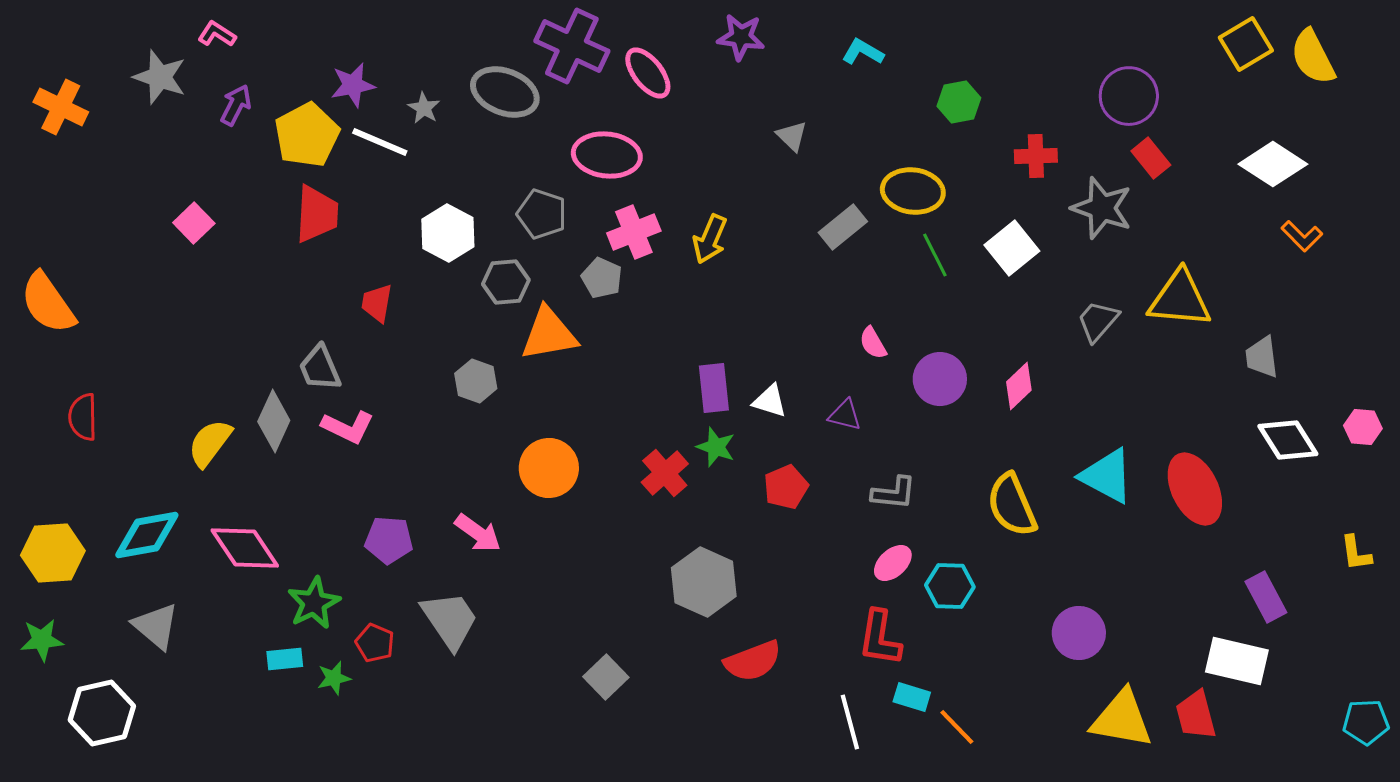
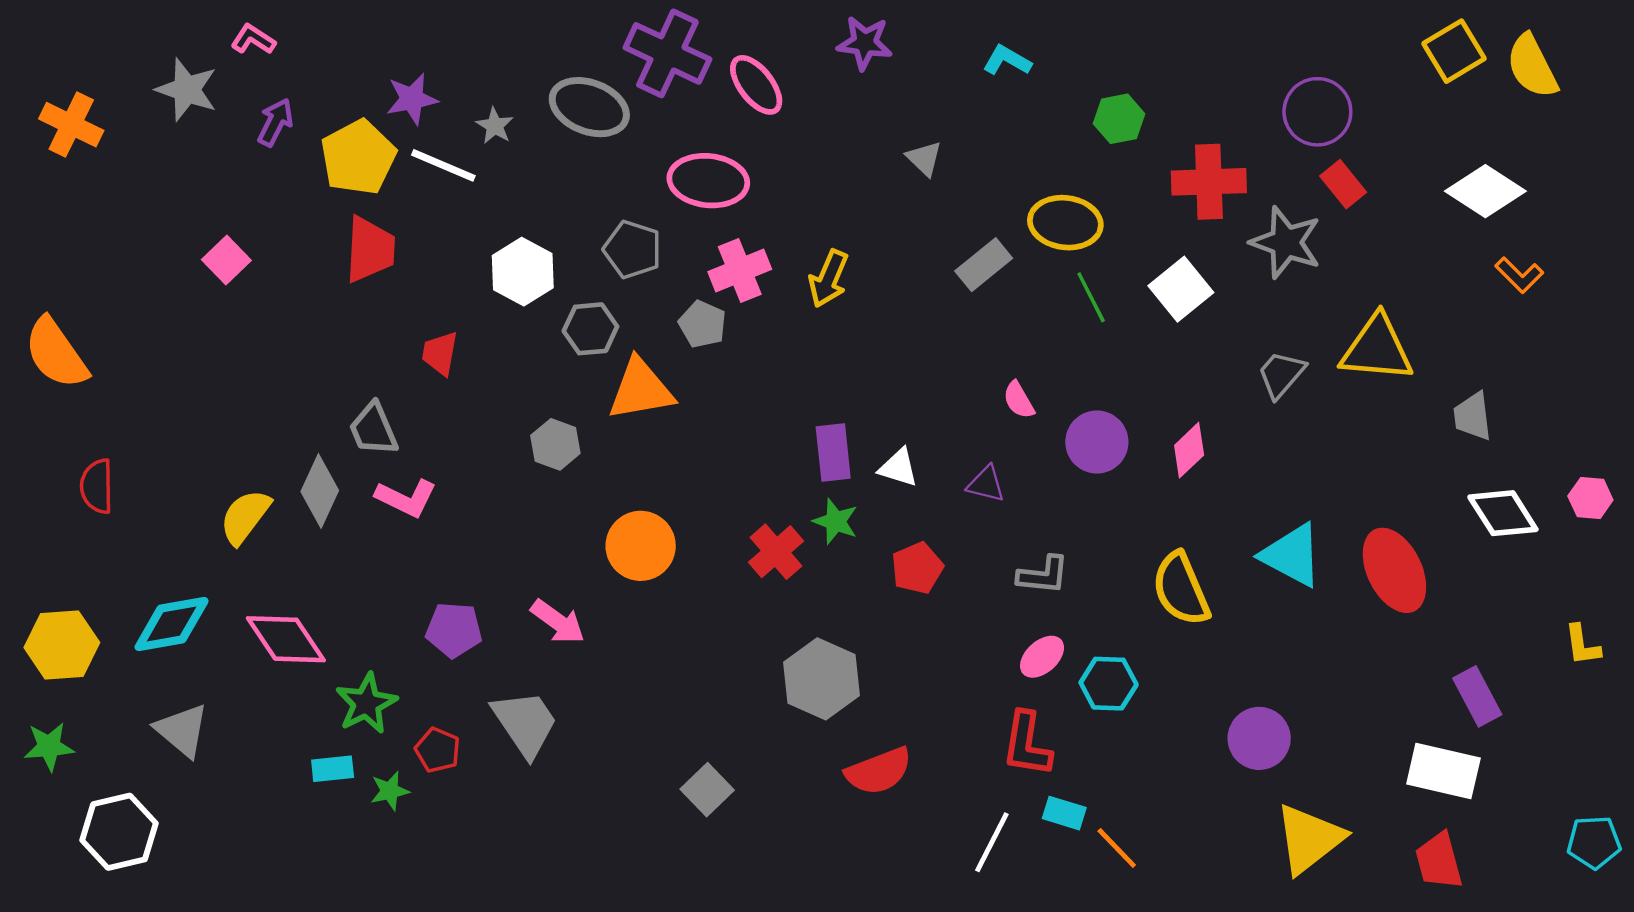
red cross: (1036, 156) -> (1209, 182), size x1.5
red trapezoid: (1196, 715) -> (1439, 861), moved
yellow triangle: (1122, 719) -> (1309, 839), turned -48
white line: (850, 722) -> (992, 842), turned 42

